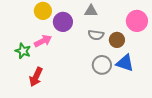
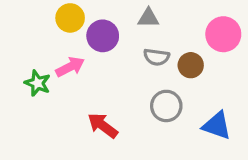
blue triangle: (125, 63) -> (217, 126), moved
red arrow: (36, 77) -> (103, 126), moved, turned 102

